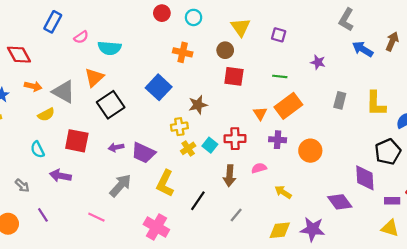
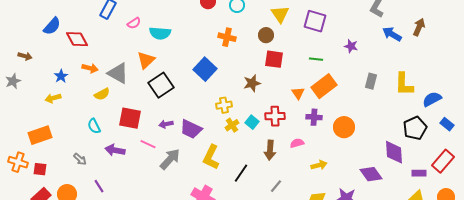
purple square: (279, 35) -> (315, 21), size x1.6
brown star: (198, 105) -> (252, 83), moved
yellow arrow: (283, 192) -> (319, 165), turned 133
pink line: (96, 217) -> (148, 144), moved

